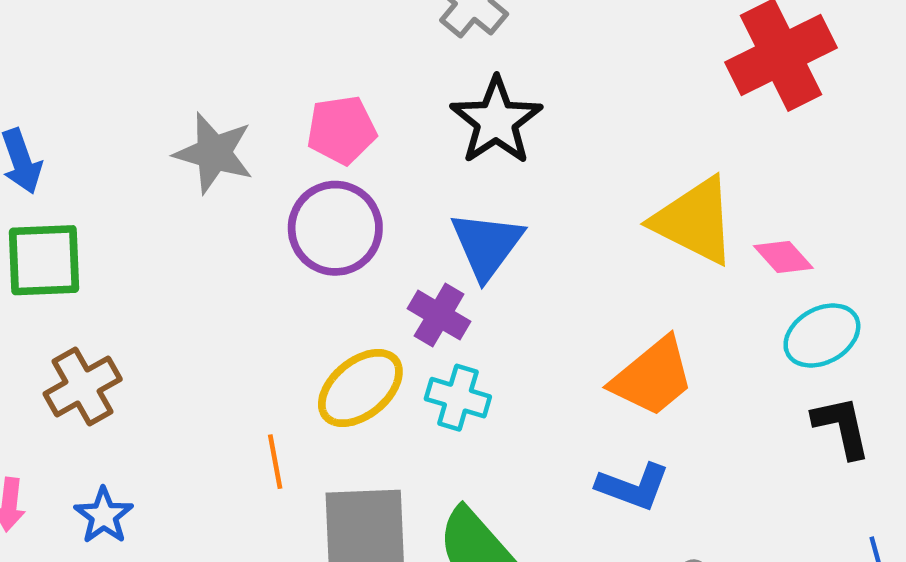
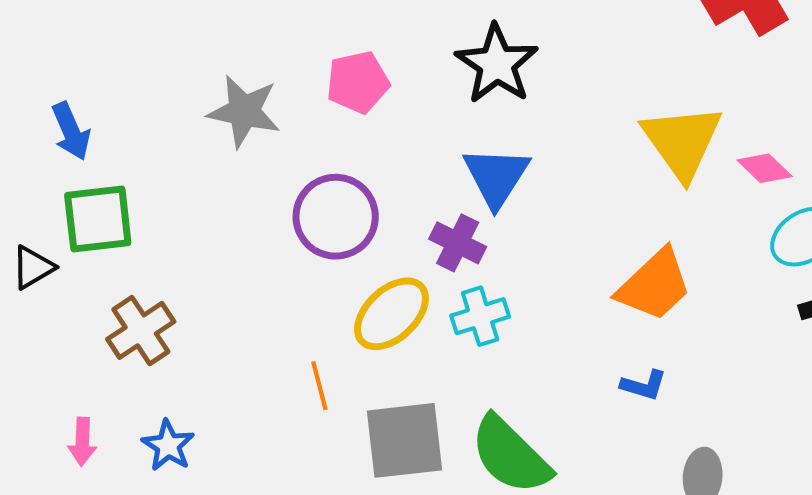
yellow triangle: (694, 221) -> (682, 141), turned 32
purple circle: (335, 228) -> (336, 217), moved
cyan cross: (458, 398) -> (480, 316), turned -30
blue L-shape: (633, 487) -> (644, 385), size x0.7

